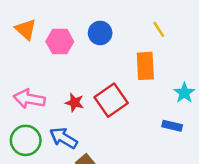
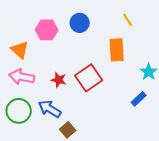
orange triangle: (26, 29) -> (20, 50), moved
blue rectangle: (172, 126) -> (139, 99), turned -56

